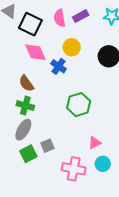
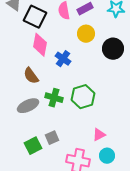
yellow circle: (72, 47) -> (86, 34), moved
pink diamond: (35, 52) -> (40, 45), turned 35
green cross: (25, 106) -> (54, 98), moved
gray ellipse: (23, 130) -> (28, 106), moved, turned 35

